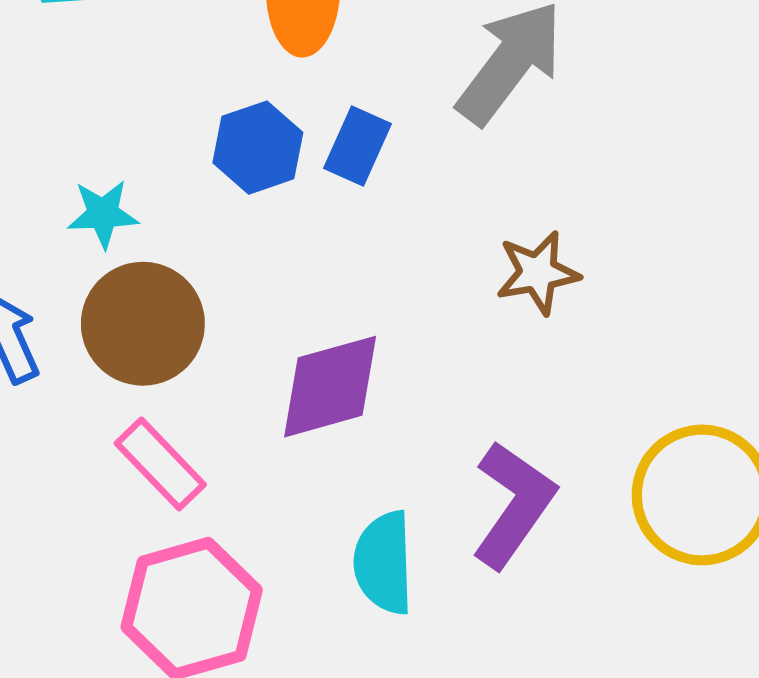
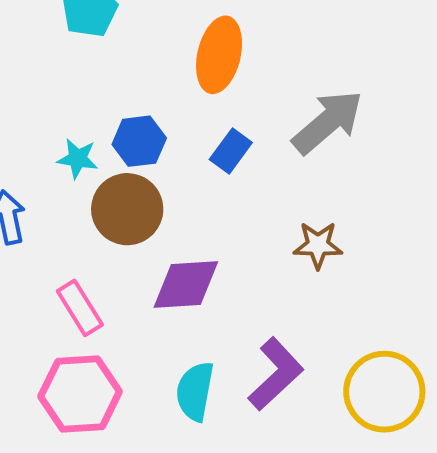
blue hexagon: (258, 148) -> (139, 141), moved
brown circle: (143, 324) -> (127, 209), moved

